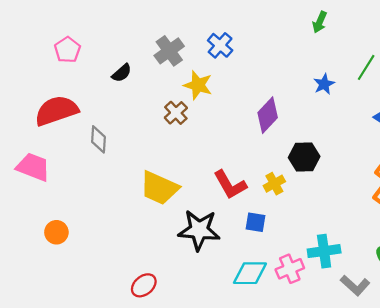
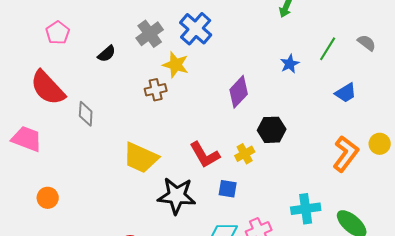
blue cross: (220, 45) -> (196, 29), size x1.4
red semicircle: (56, 111) -> (48, 88), turned -114
brown cross: (176, 113) -> (156, 90), turned 30
cyan cross: (324, 251) -> (306, 209), moved

